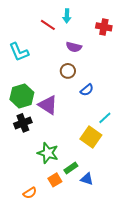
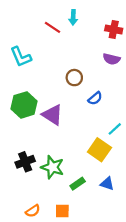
purple semicircle: (74, 47) -> (111, 59), moved
black cross: (23, 123) -> (25, 162), moved
blue triangle: (87, 179) -> (107, 184), moved
orange square: (55, 180) -> (62, 211), moved, turned 32

